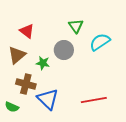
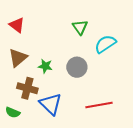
red triangle: (27, 31) -> (17, 25), moved
gray circle: (64, 50) -> (77, 67), moved

